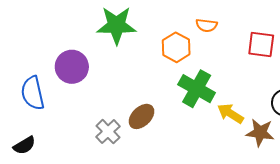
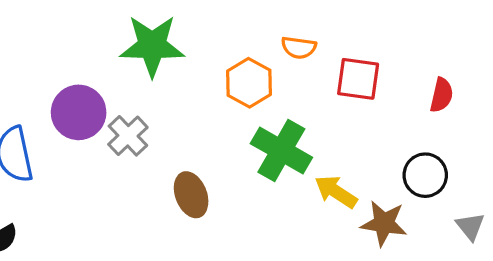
red square: (261, 44) -> (358, 79), moved
brown ellipse: (142, 116) -> (191, 195), turned -68
gray cross: (108, 132) -> (128, 136), moved

